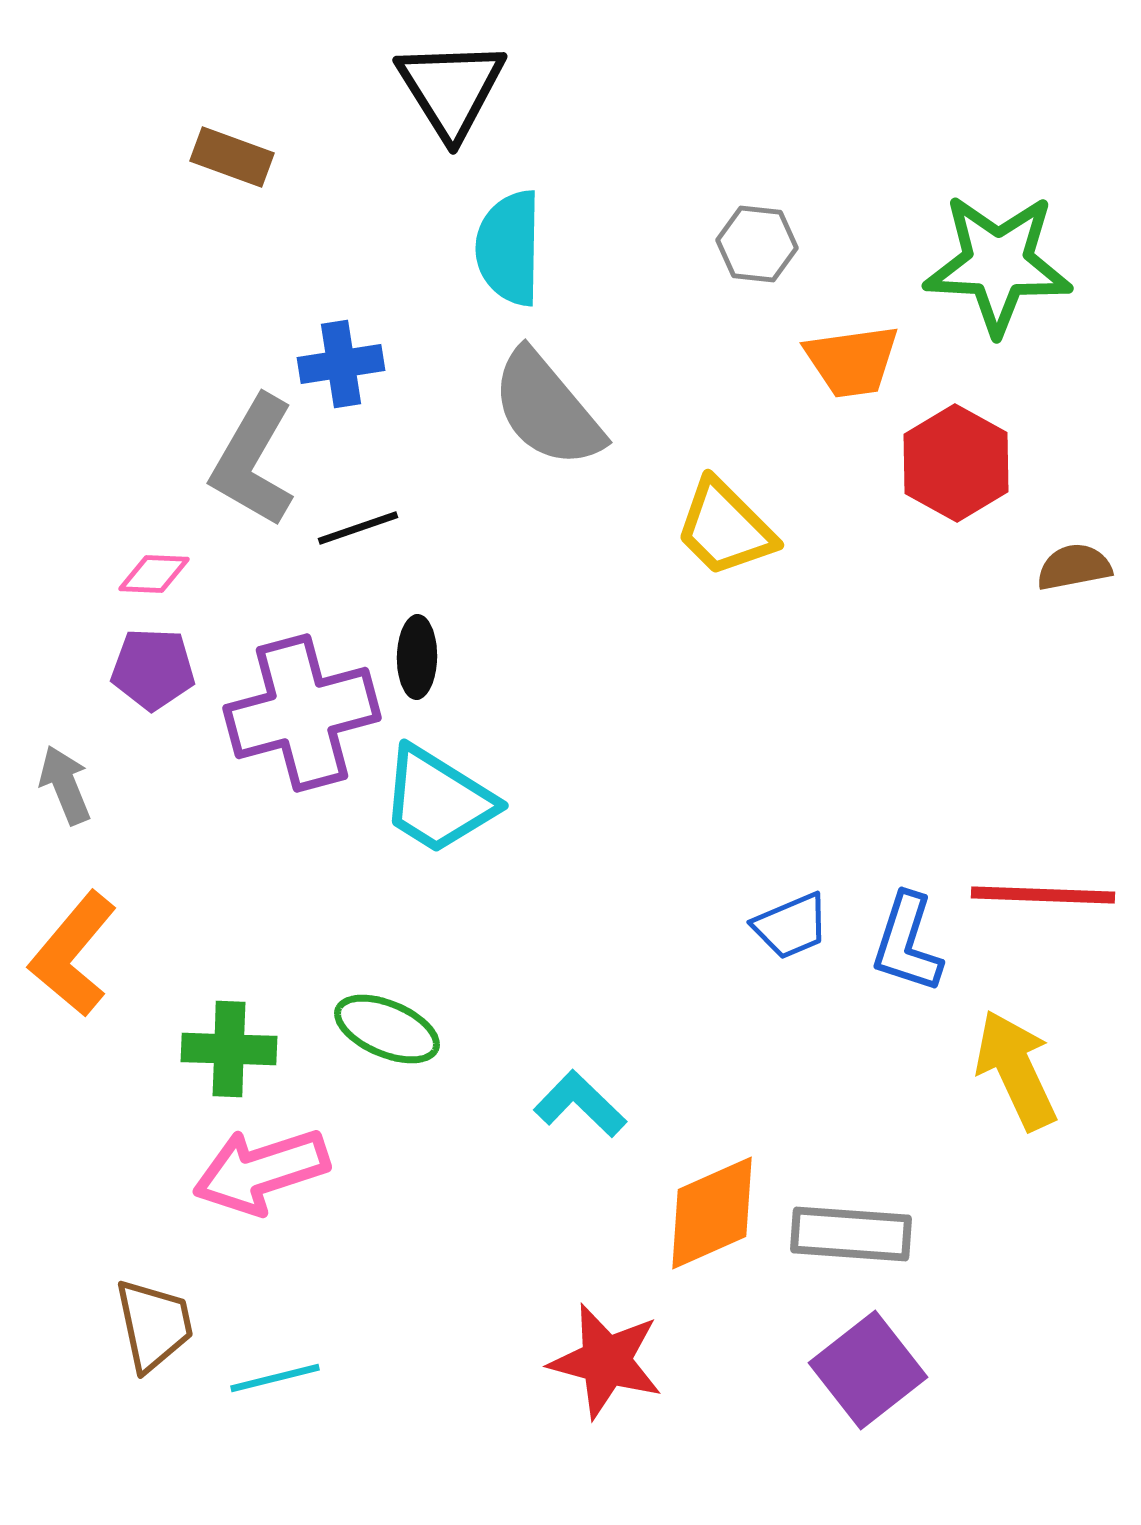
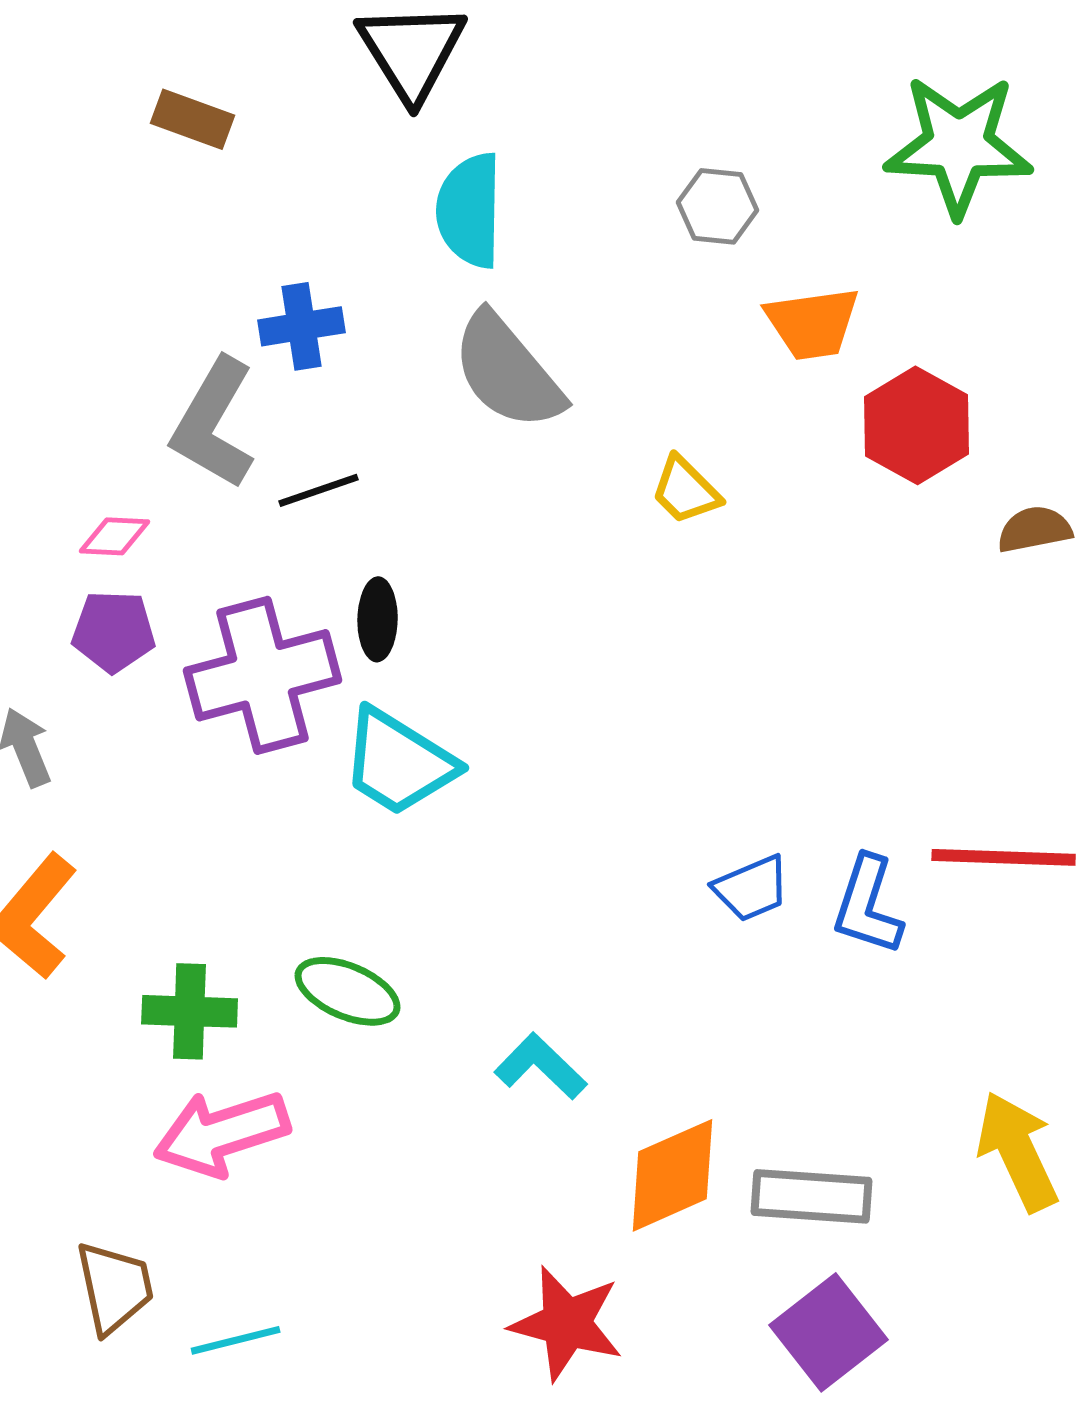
green star: (998, 264) -> (959, 145), moved
yellow trapezoid: (725, 528) -> (686, 490), size x0.7
yellow arrow: (1016, 1070) -> (1018, 1151), moved

